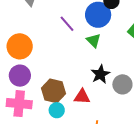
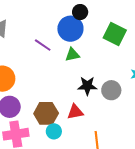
green triangle: (94, 40) -> (72, 55), turned -42
black star: (100, 74) -> (87, 86), turned -30

